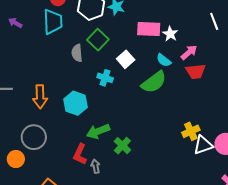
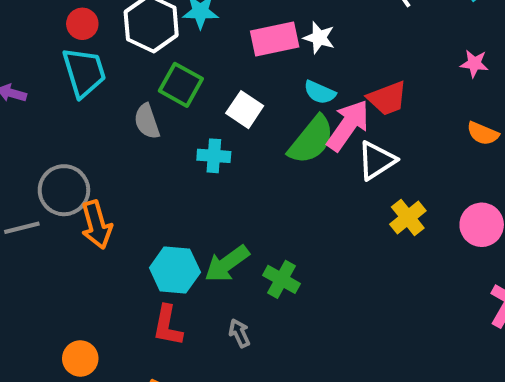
pink arrow: (189, 52) -> (348, 125), moved, size x1.5
cyan hexagon: (75, 103) -> (175, 270), moved
gray circle: (34, 137) -> (64, 190), moved
white triangle: (203, 145) -> (377, 160), moved
red L-shape: (80, 154) -> (167, 326), moved

